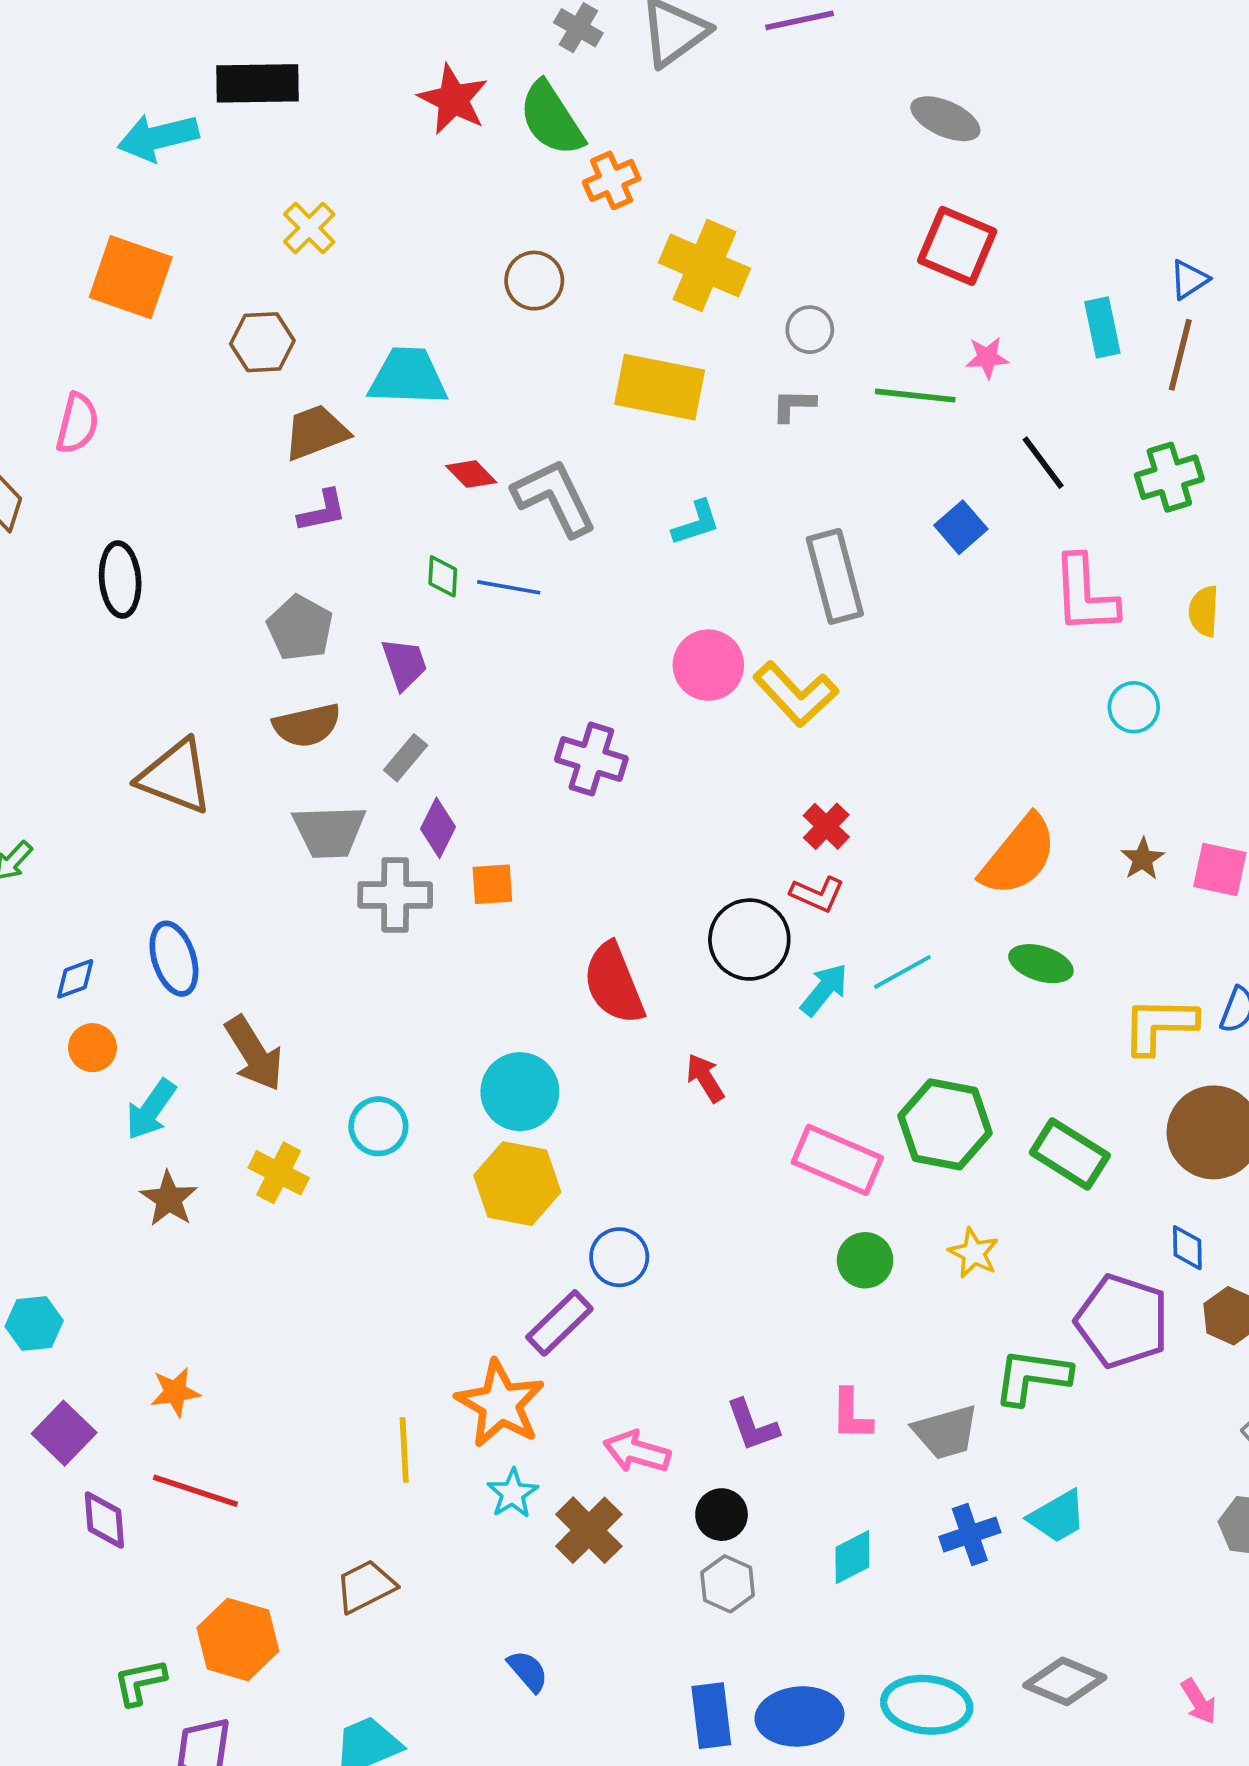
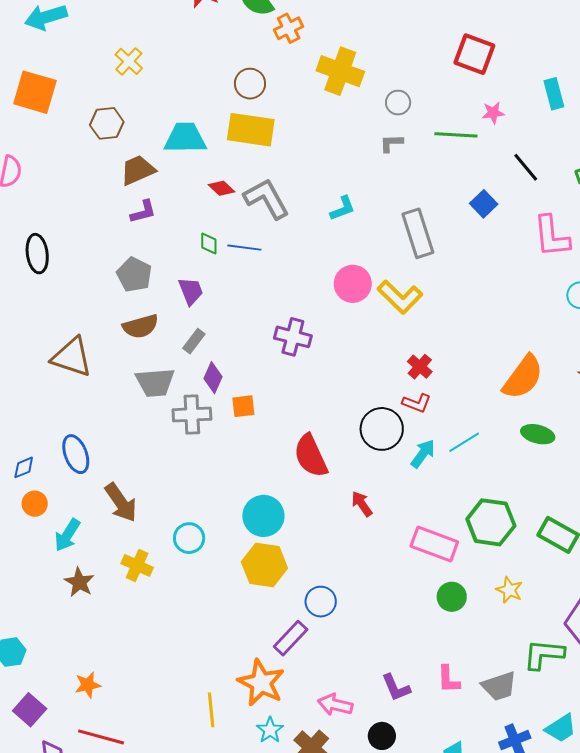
yellow rectangle: (660, 387) -> (251, 130), moved

